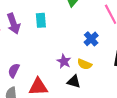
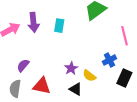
blue cross: (91, 39) -> (109, 60), moved

